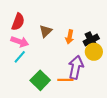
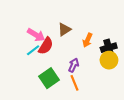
red semicircle: (18, 22) -> (46, 46), moved
purple arrow: (76, 67) -> (74, 65), moved, size x0.6
orange line: (65, 80) -> (75, 83), turned 56

